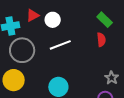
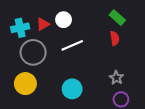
red triangle: (33, 15) -> (43, 24), moved
gray star: (112, 78) -> (116, 78), moved

